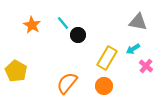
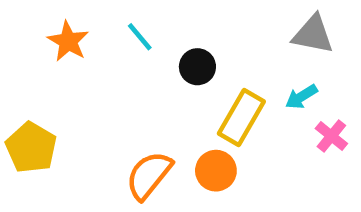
black circle: (78, 35) -> (197, 67), moved
orange circle: (104, 86) -> (216, 171), moved

